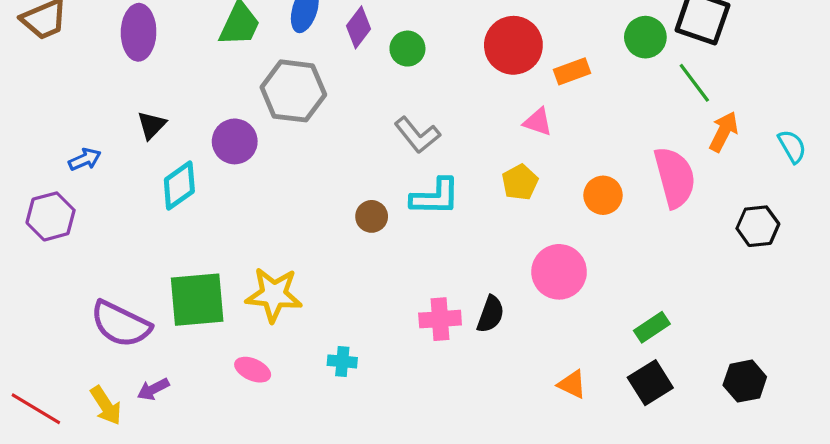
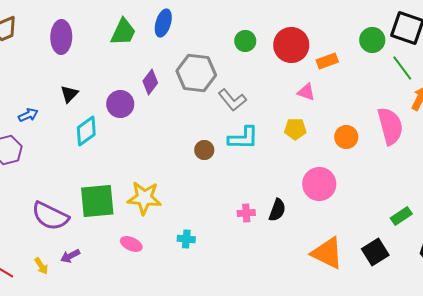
purple diamond: (359, 27) -> (150, 82), moved
green circle: (407, 49) -> (245, 41), moved
gray hexagon: (293, 91) -> (196, 73), moved
yellow pentagon: (520, 182) -> (295, 129), turned 30
pink cross: (440, 319) -> (246, 213), size x0.7
green rectangle: (652, 327) -> (401, 216), moved
orange triangle: (572, 384) -> (327, 253), size x1.8
yellow arrow: (106, 405) -> (41, 266), size x0.7

